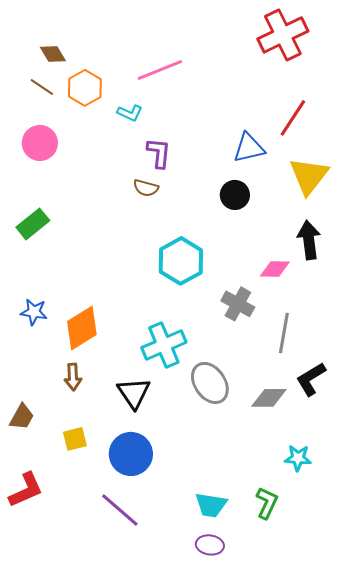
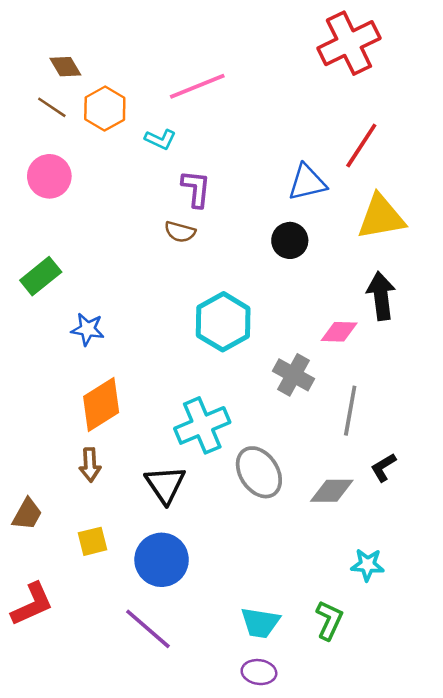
yellow triangle: (309, 176) -> (381, 217), turned 42
blue star: (34, 312) -> (88, 329), moved
black L-shape: (311, 379) -> (383, 467), size x0.7

